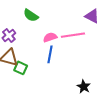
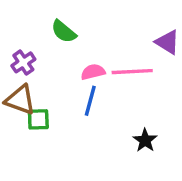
green square: (21, 68) -> (38, 119), turned -32
black star: (84, 87) -> (145, 140), moved

